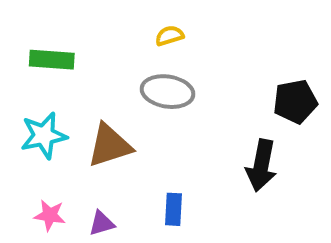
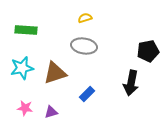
blue rectangle: (173, 209) -> (87, 94), moved, turned 42

